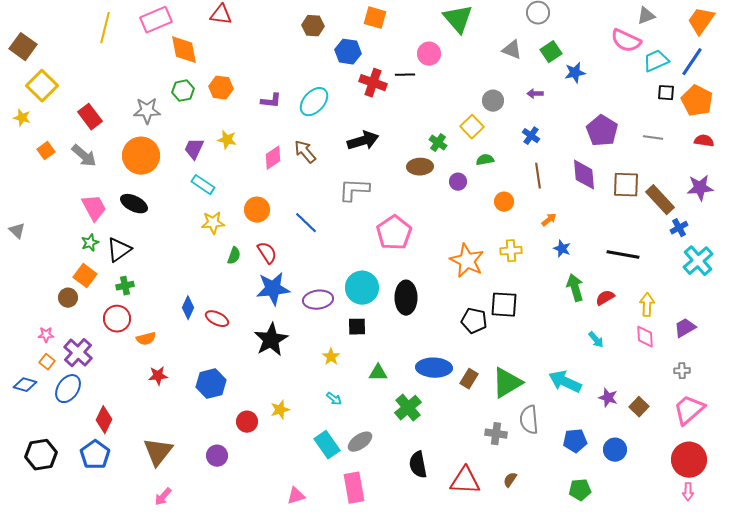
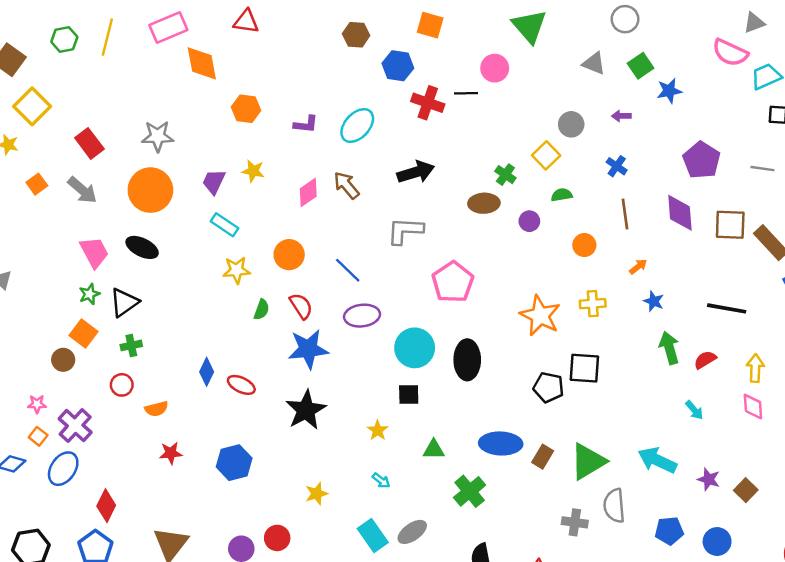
green hexagon: (183, 91) -> (64, 39), moved
purple ellipse: (318, 300) -> (362, 316), moved
red circle: (117, 319) -> (122, 385), size x0.7
red circle: (247, 422) -> (277, 538), moved

